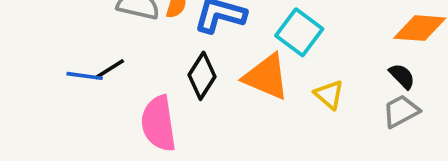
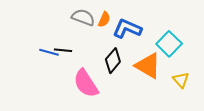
black line: (109, 69) -> (63, 50), turned 30
pink semicircle: (159, 123) -> (86, 83), turned -32

